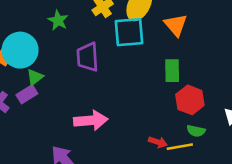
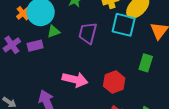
green triangle: (35, 77) -> (54, 31), moved
red hexagon: (190, 100) -> (114, 82), moved

